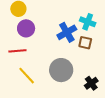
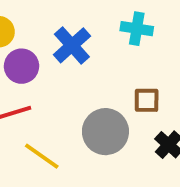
blue cross: (67, 32) -> (72, 45), moved
brown square: (85, 43) -> (147, 100), moved

